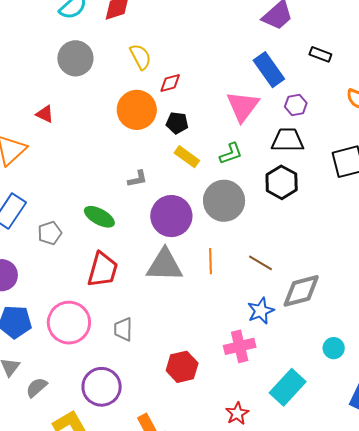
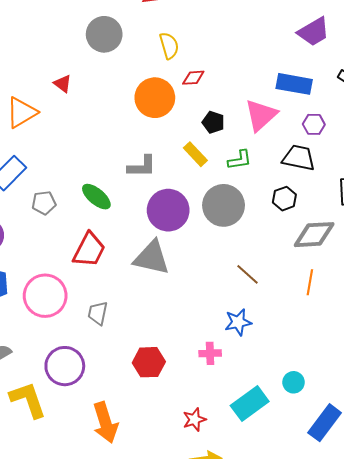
blue rectangle: (269, 70) -> (294, 84), turned -56
black pentagon: (177, 123) -> (213, 122), moved
gray L-shape: (137, 179) -> (142, 166), size x1.4
black hexagon: (282, 182) -> (284, 199), size x0.7
orange line: (210, 261) -> (310, 282), moved
gray diamond: (301, 291) -> (314, 235), moved
pink cross: (240, 346) -> (210, 353), size x0.7
cyan circle: (334, 348) -> (294, 382), moved

